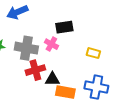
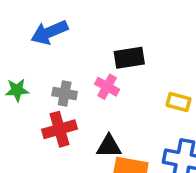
gray cross: (26, 48) -> (65, 94), size x0.6
red cross: (35, 70) -> (60, 129), moved

